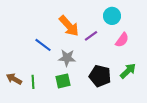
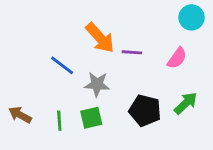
cyan circle: (112, 16) -> (192, 17), moved
purple line: (91, 36) -> (132, 52), turned 40
green line: (33, 82) -> (59, 121), moved

